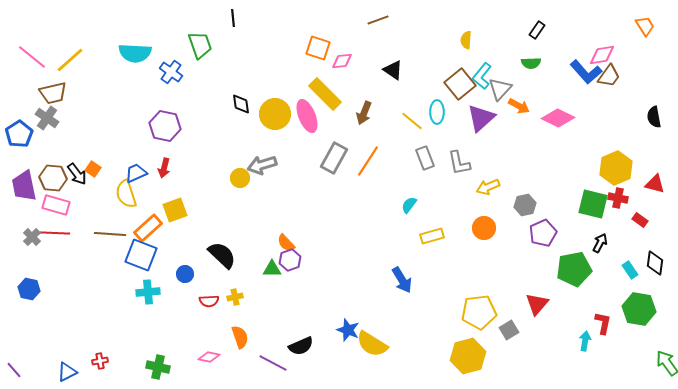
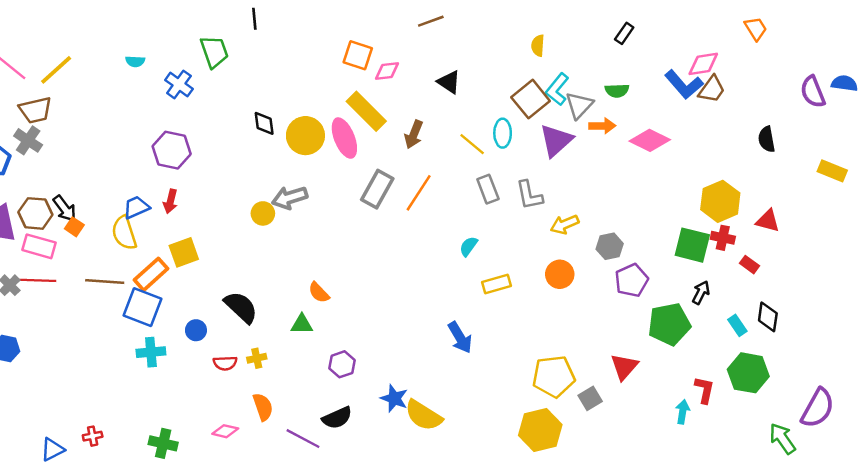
cyan semicircle: (135, 53) -> (135, 61), size x0.5
green semicircle: (531, 63) -> (617, 91), moved
orange arrow: (519, 106) -> (602, 126), turned -30
orange square: (93, 169) -> (74, 227), moved
purple hexagon: (290, 260) -> (342, 364), moved

